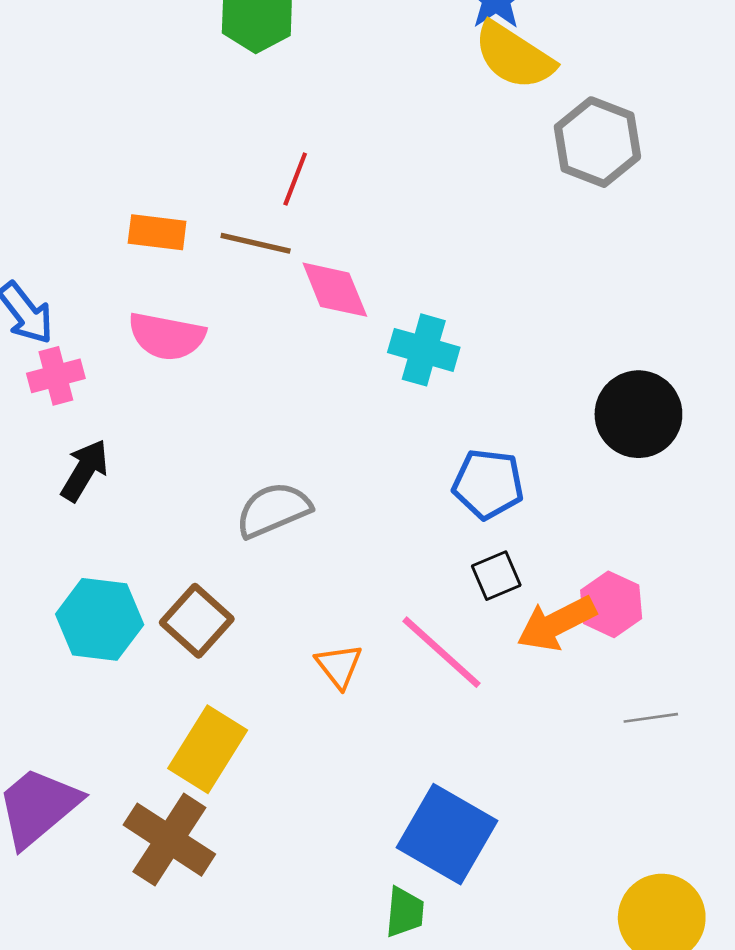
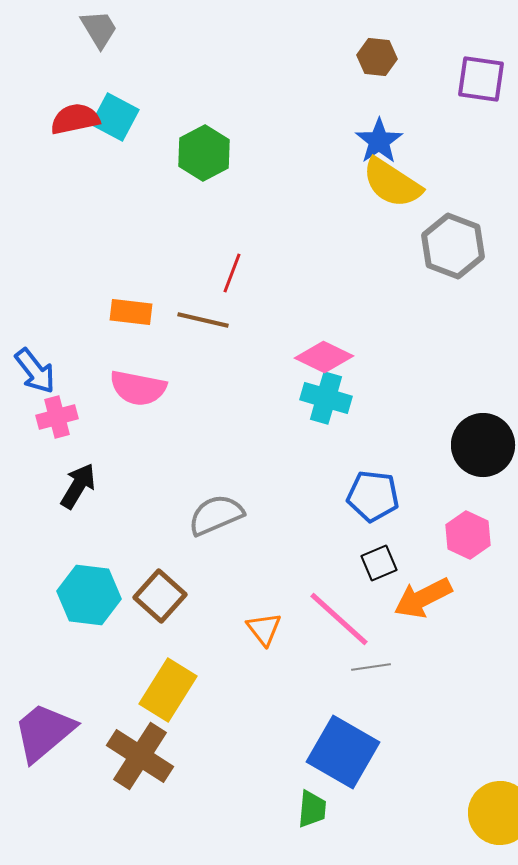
pink diamond: (335, 290) -> (324, 357), moved, turned -42
pink hexagon: (611, 604) -> (468, 535), moved
gray line: (651, 718) -> (371, 667), moved

